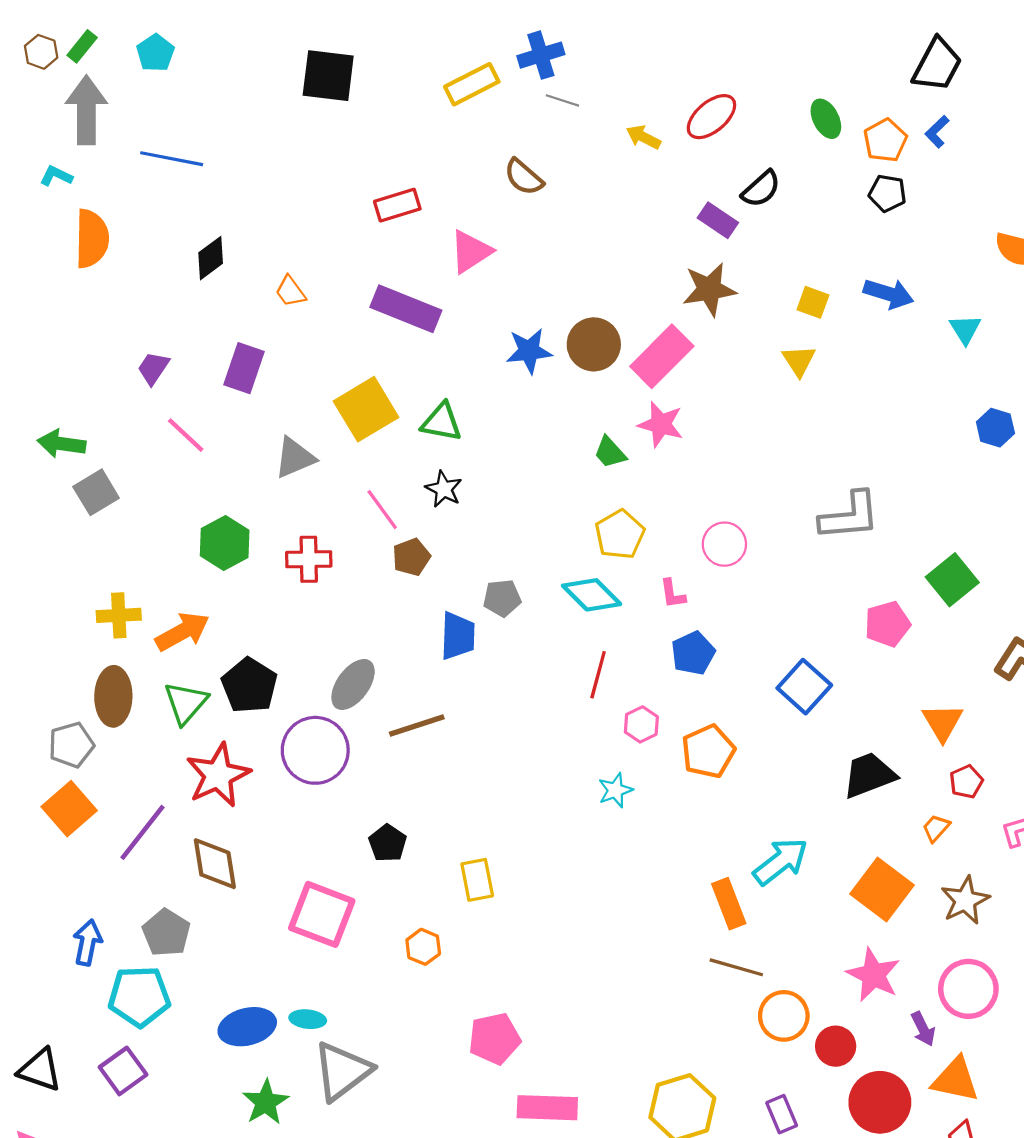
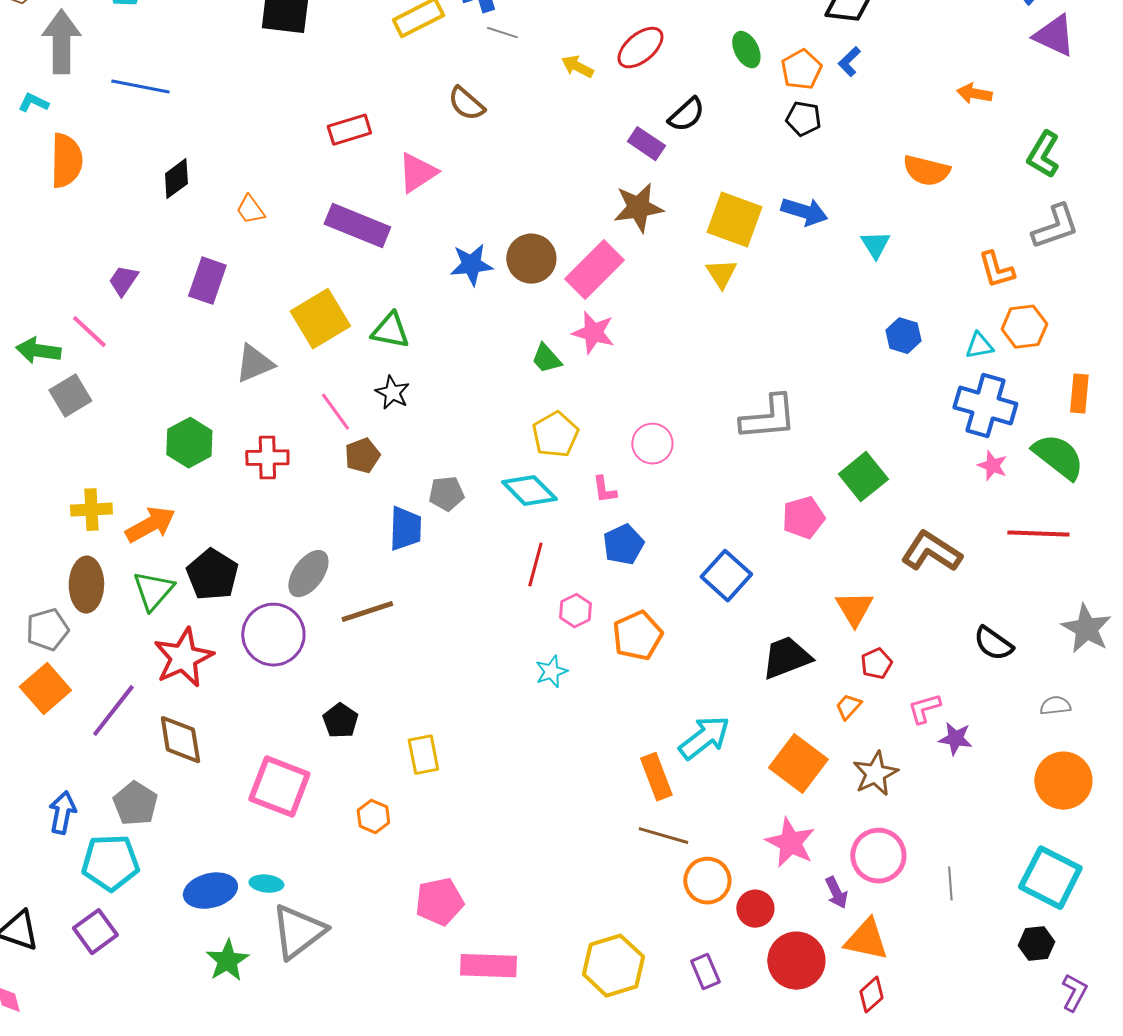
yellow square: (813, 302) -> (734, 220), size x1.8
pink line: (186, 435) -> (89, 332), moved

